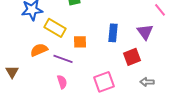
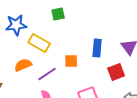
orange square: (80, 42) -> (71, 61), moved
purple line: (63, 59) -> (47, 74), turned -54

